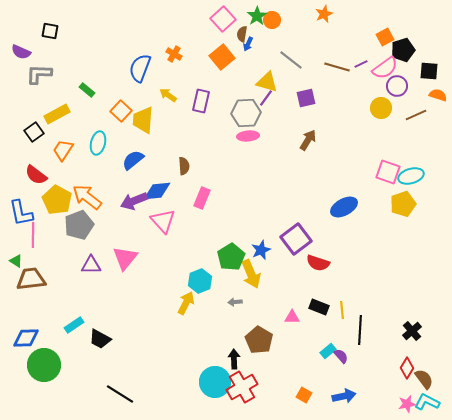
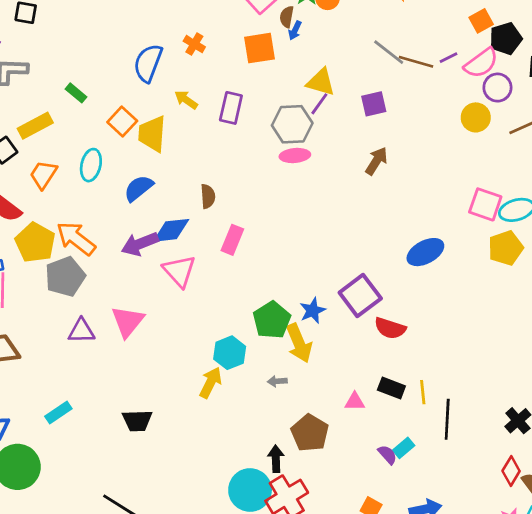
orange square: (222, 57) -> (260, 48), turned 30
gray line: (291, 60) -> (389, 52), moved
black trapezoid: (100, 339) -> (137, 421), moved, turned -30
purple semicircle: (341, 356) -> (387, 455), moved

